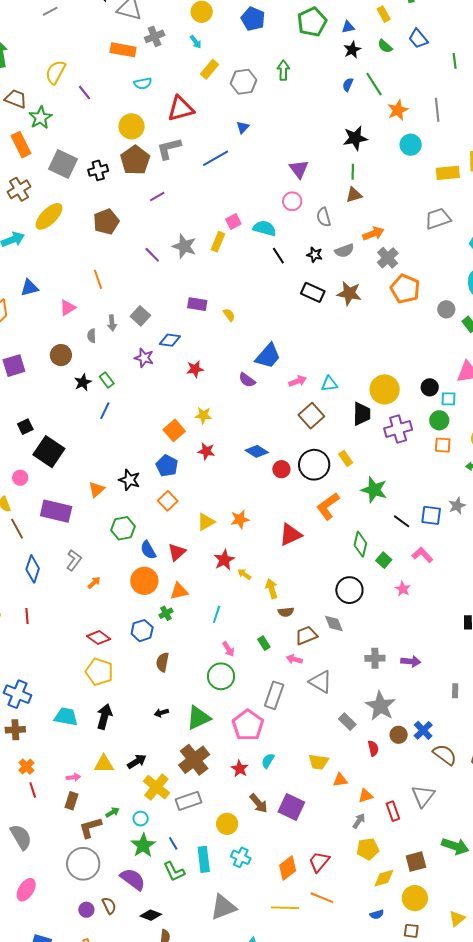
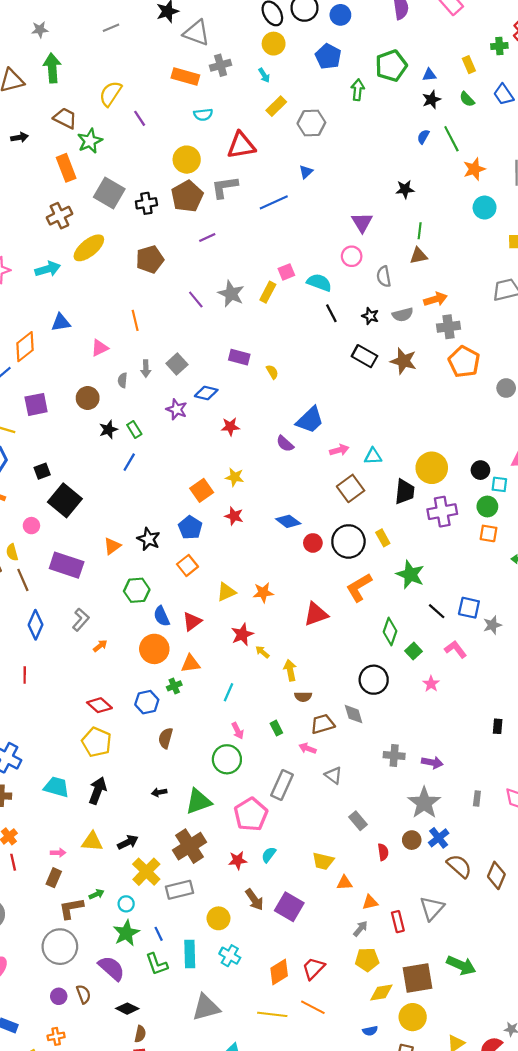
green arrow: (283, 70) -> (358, 90), moved
black star: (355, 138) -> (405, 189), moved, size x0.7
gray cross: (388, 258) -> (449, 327), turned 30
gray star: (457, 506) -> (492, 625), moved
gray triangle: (321, 682) -> (333, 775), size x0.7
gray star: (380, 706) -> (424, 803), moved
red star: (240, 769) -> (238, 860), turned 30
brown square: (416, 862) -> (418, 978), size x1.4

